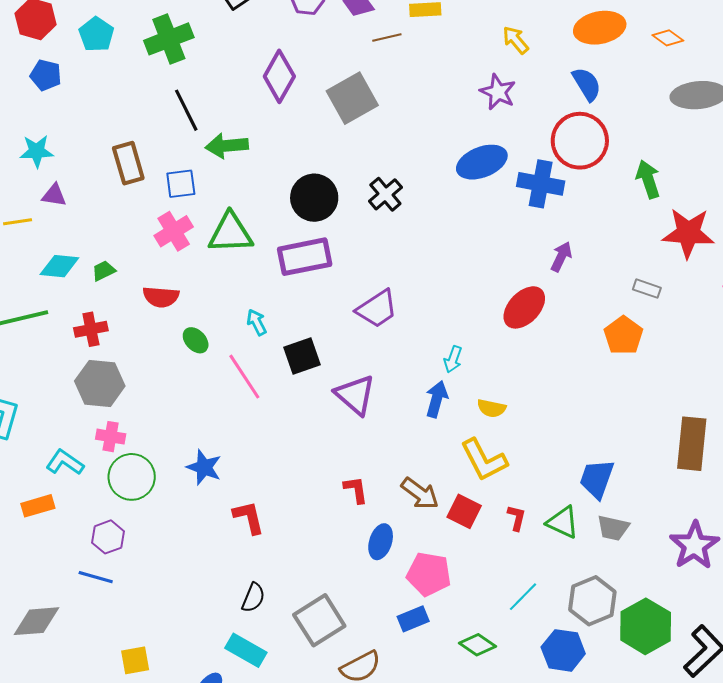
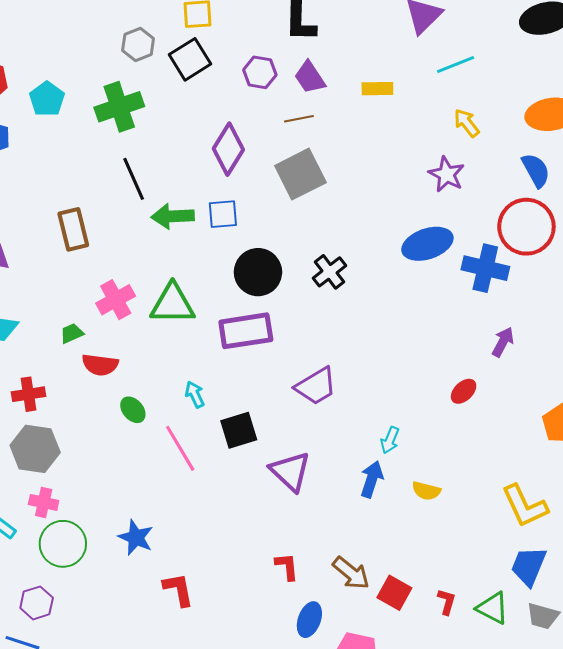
brown line: (387, 37) -> (299, 119), moved
blue square: (181, 184) -> (223, 214), moved
green trapezoid: (104, 271) -> (72, 333), moved
red ellipse: (524, 307) -> (464, 391), size x0.6
yellow L-shape: (484, 460) -> (525, 506), moved

